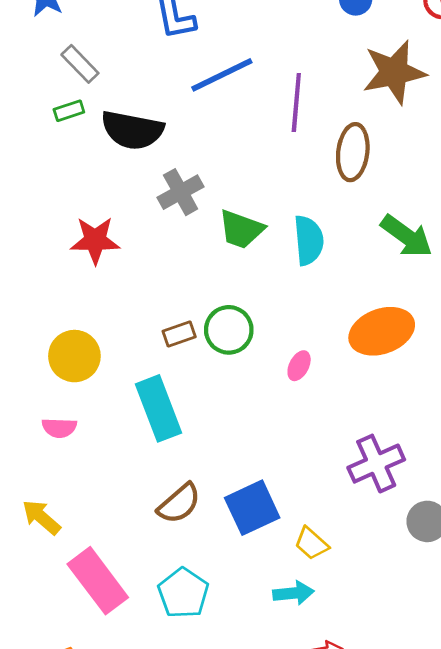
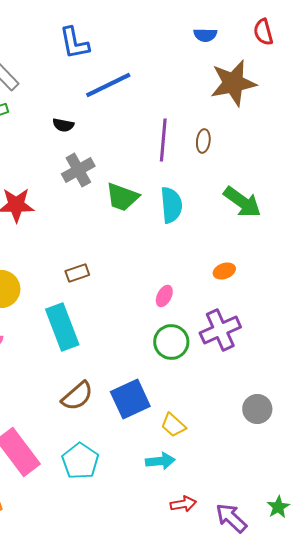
purple line: (296, 103) -> (163, 140), moved
black semicircle: (132, 130) -> (63, 125), moved, size x0.5
brown ellipse: (353, 152) -> (203, 141), size x0.6
green circle: (229, 330) -> (171, 342), moved
orange ellipse: (382, 331) -> (224, 271), size x0.5
purple cross: (376, 464) -> (220, 330), moved

